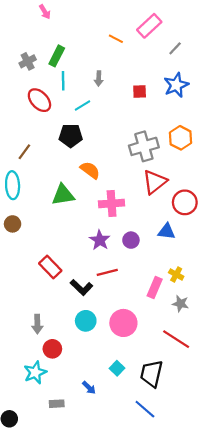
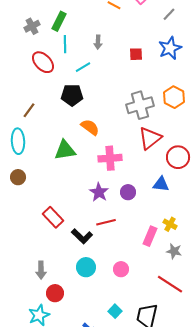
pink circle: (123, 323) -> (121, 269), size x0.6

